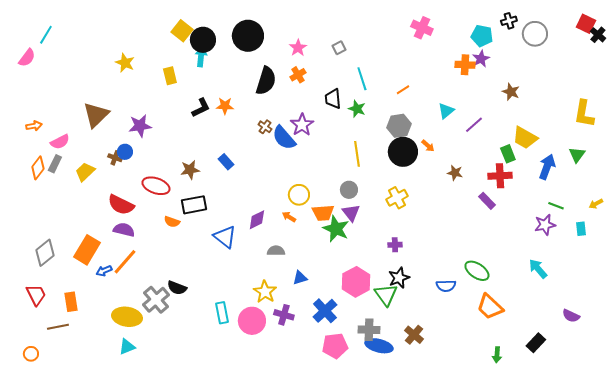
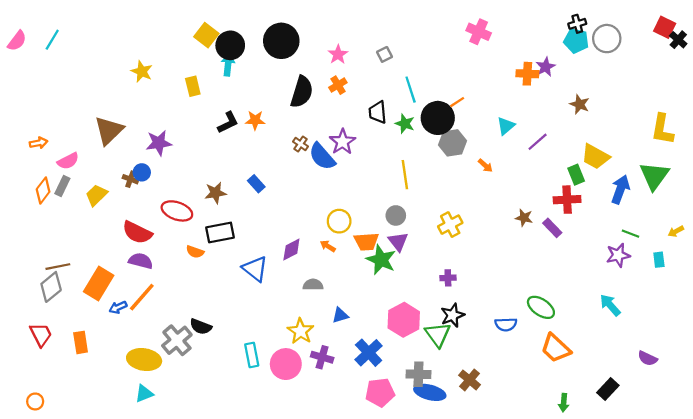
cyan pentagon: (482, 36) -> (576, 41), moved
pink semicircle: (27, 58) -> (17, 41), moved
black circle: (403, 152) -> (438, 118), moved
green triangle: (577, 155) -> (654, 176), size x1.6
brown star: (455, 173) -> (524, 218), moved
brown line: (58, 327) -> (58, 267), moved

